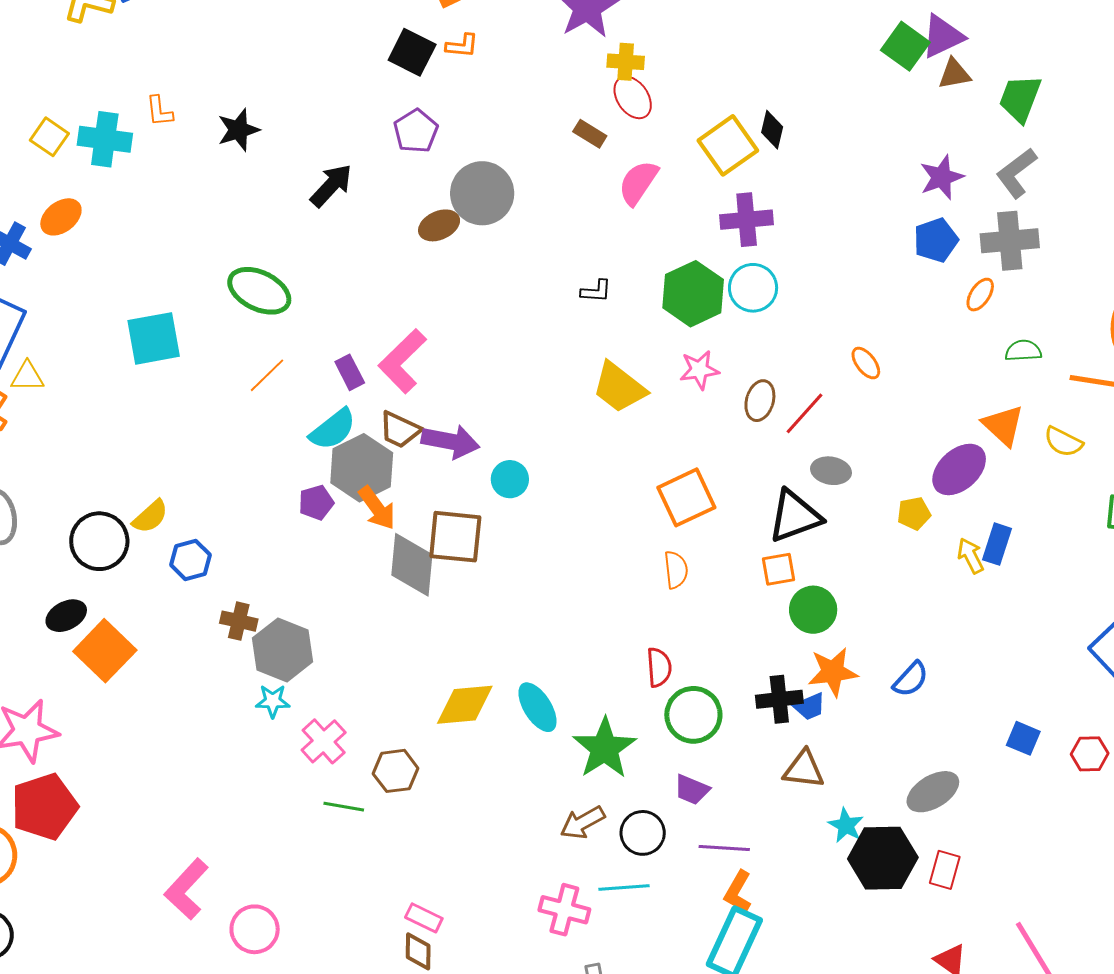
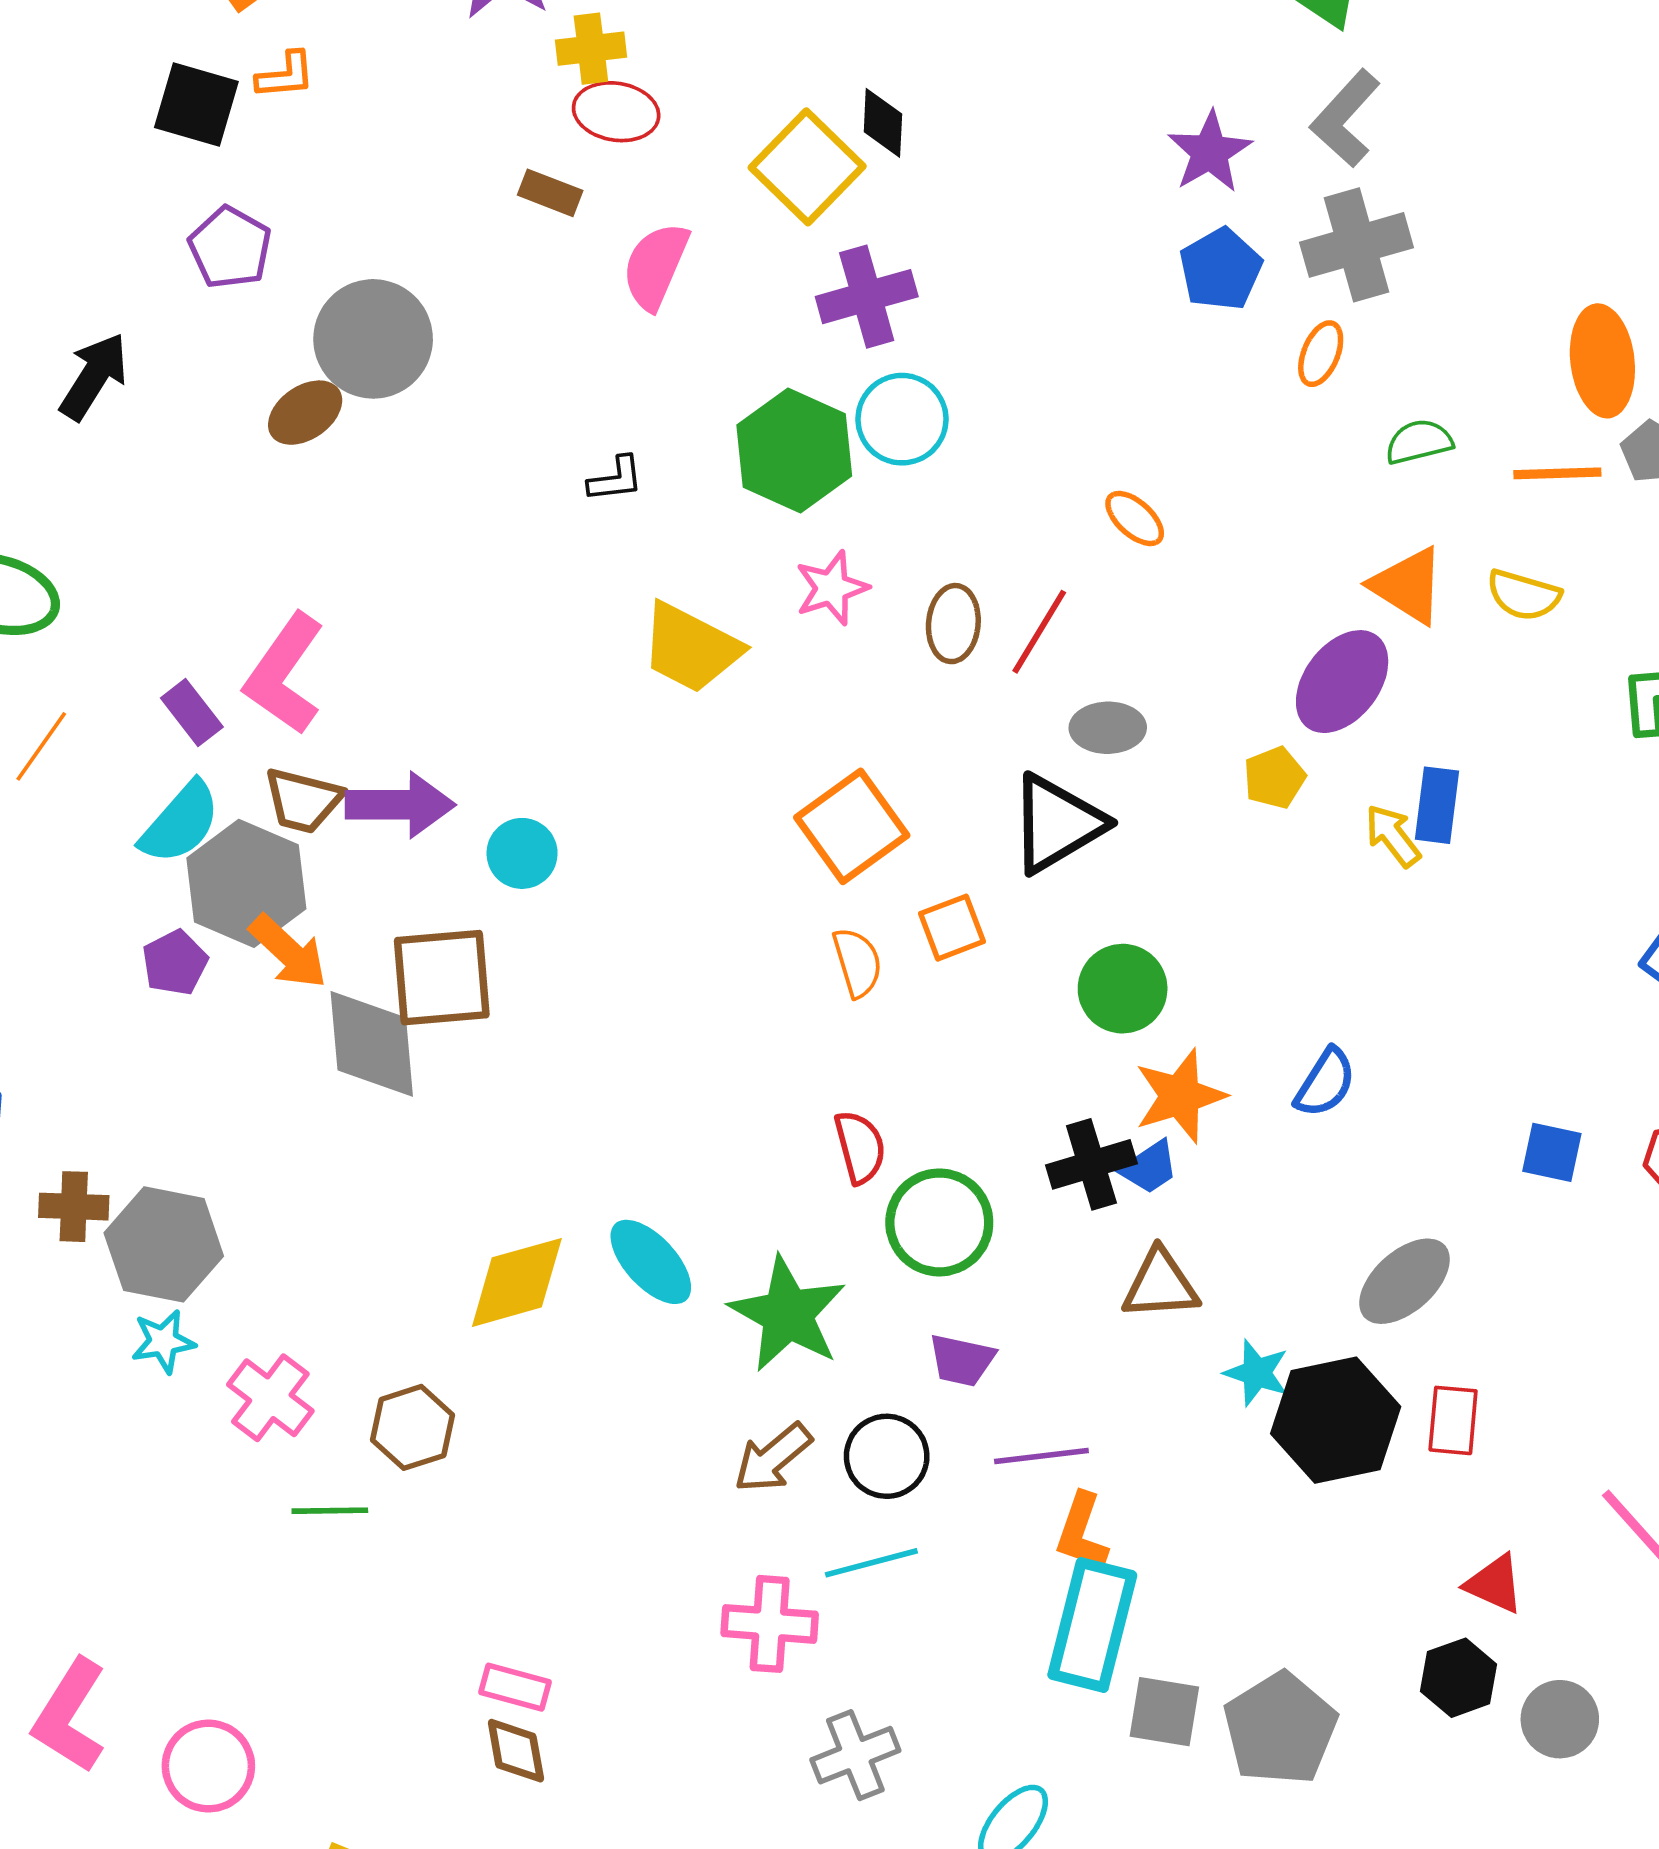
red ellipse: (633, 97) -> (616, 112), turned -36
orange square: (778, 569) -> (952, 928), moved

